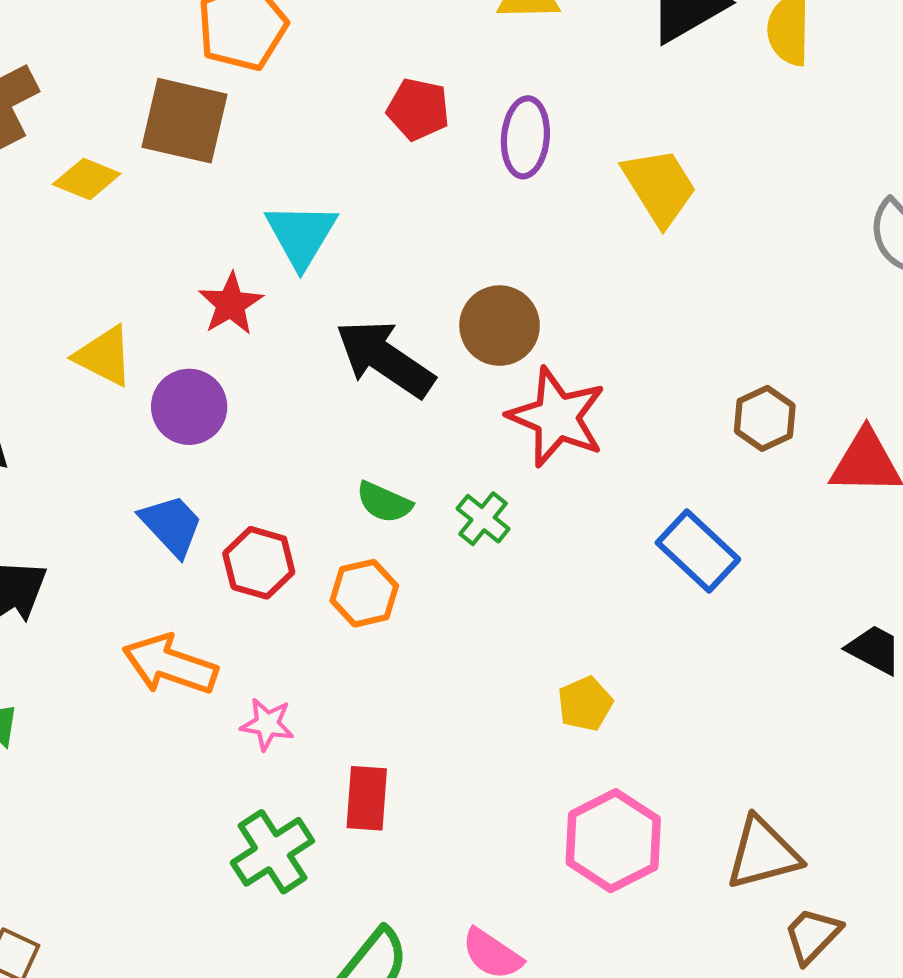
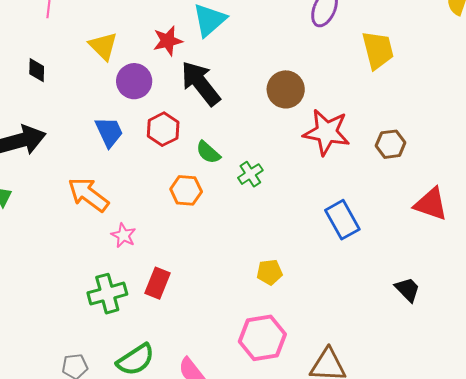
black arrow: (385, 359) -> (201, 83), moved
red star: (557, 417) -> (327, 132), moved, turned -30
brown hexagon: (765, 418) -> (391, 144), moved
red hexagon: (259, 563) -> (163, 129), moved

